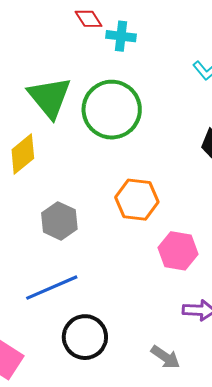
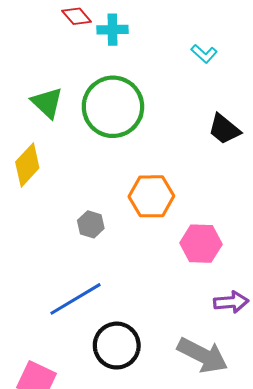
green triangle: (50, 97) -> (47, 103), size x0.7
gray hexagon: (59, 221) -> (91, 224), moved, size x0.7
gray arrow: (165, 357) -> (203, 355), size x1.6

